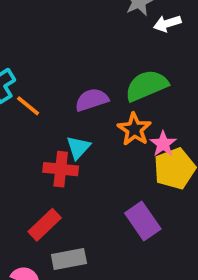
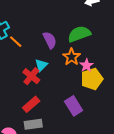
purple semicircle: (92, 100) -> (50, 40), turned 78
red cross: (61, 169) -> (31, 76), turned 30
red rectangle: (45, 225) -> (31, 104), moved

